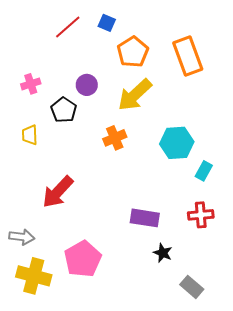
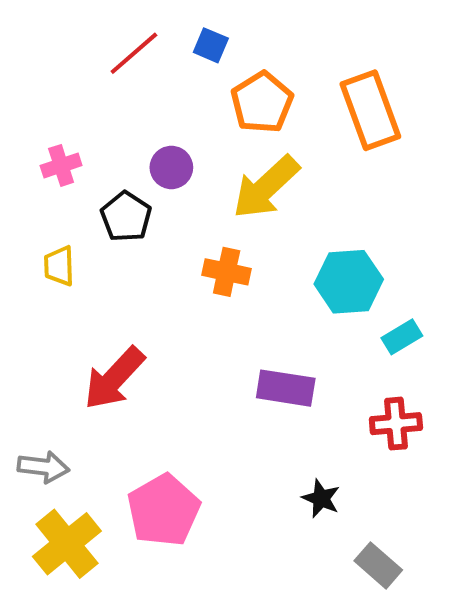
orange cross: (115, 138) -> (227, 272), turned 35
cyan rectangle: (204, 171) -> (402, 337), turned 30
purple rectangle: (145, 218) -> (286, 388), moved
yellow cross: (34, 276) -> (67, 544), turned 36

